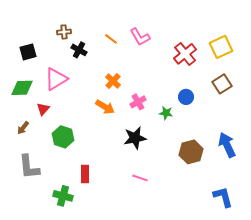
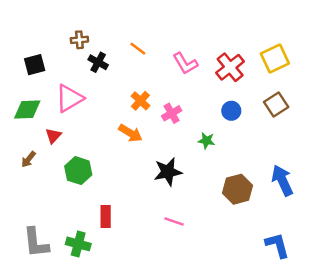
pink L-shape: (140, 37) -> (185, 63), moved
blue circle: (186, 97) -> (231, 111), moved
pink cross: (138, 102) -> (172, 113), moved
gray L-shape: (29, 167) -> (36, 243), moved

